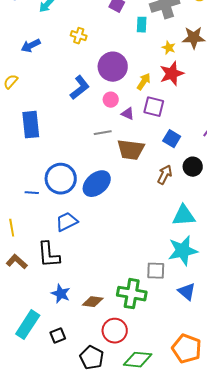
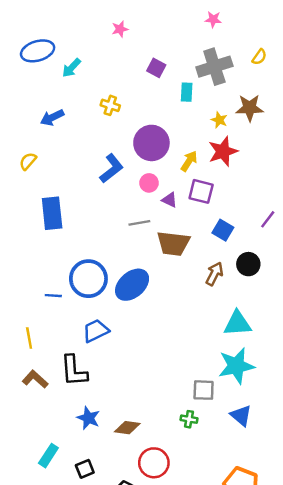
green cross: (132, 294) -> (189, 419), moved, size x0.5
cyan rectangle: (28, 325) -> (48, 456), size x0.7

